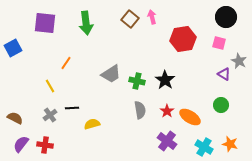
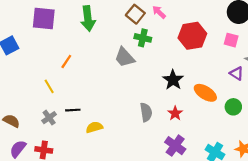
pink arrow: (152, 17) -> (159, 12), turned -32
gray trapezoid: (111, 74) -> (125, 57), moved, turned 80
green cross: (137, 81) -> (143, 38), moved
orange ellipse: (190, 117) -> (205, 93), moved

